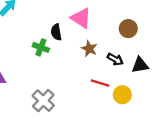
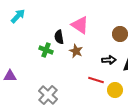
brown star: (89, 49) -> (76, 51), moved
black arrow: (115, 59) -> (109, 60), turned -32

